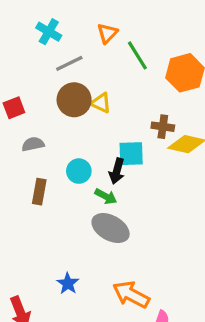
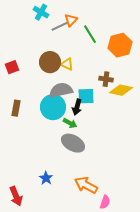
cyan cross: (49, 32) -> (41, 12), moved
gray line: (69, 63) -> (60, 26), moved
gray semicircle: (33, 144) -> (61, 90), moved, size x1.6
cyan circle: (79, 171) -> (53, 107), size x1.6
brown rectangle: (39, 192) -> (16, 108), moved

